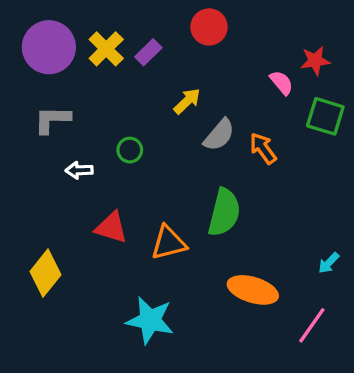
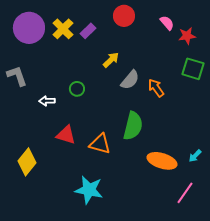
pink semicircle: (281, 83) -> (167, 23), moved
gray L-shape: (52, 120) -> (17, 76), moved, turned 70
orange triangle: (169, 243) -> (100, 144), turned 30
orange ellipse: (253, 290) -> (162, 161), moved

